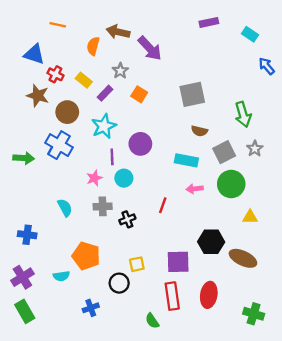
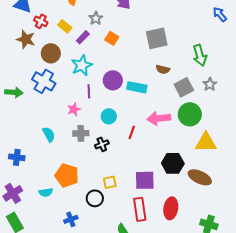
cyan rectangle: (186, 160) -> (137, 87), moved
cyan circle: (124, 178) -> (109, 116), moved
pink arrow: (195, 189) -> (159, 118), size x1.6
yellow triangle: (250, 217) -> (206, 142), size x1.6

